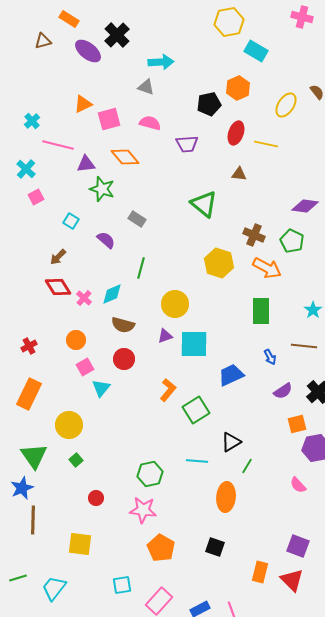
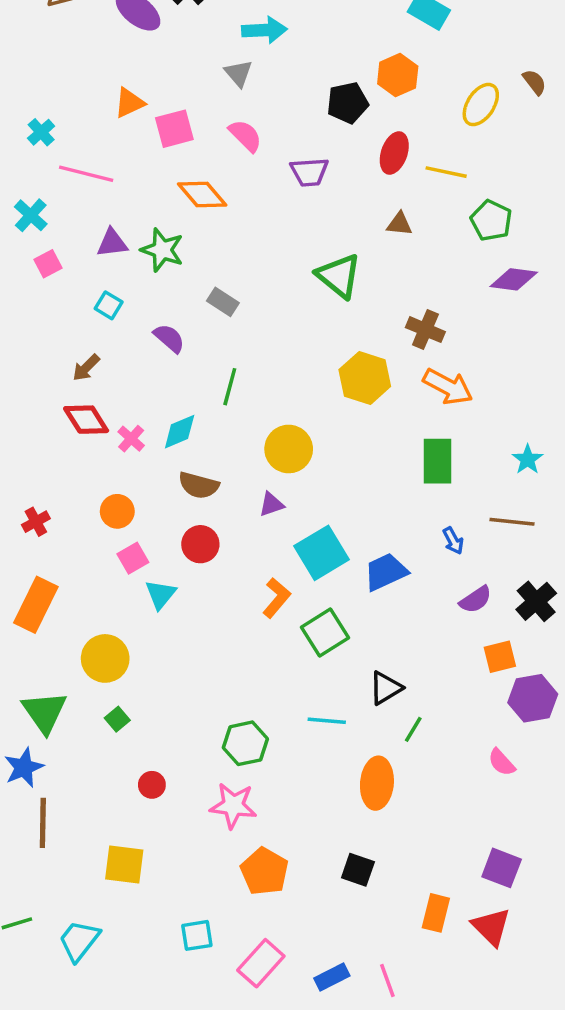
gray triangle: (146, 87) -> (238, 73), turned 30
pink semicircle: (150, 123) -> (245, 136), turned 30
purple triangle: (86, 164) -> (112, 243), moved
green pentagon: (292, 241) -> (491, 220), moved
cyan square: (194, 344) -> (322, 553), moved, turned -32

